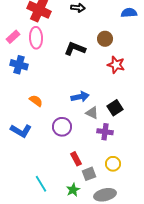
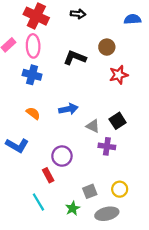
blue cross: (19, 65) -> (32, 75), moved
red star: (116, 65) -> (119, 75), turned -30
blue arrow: (80, 97) -> (68, 109), moved
purple circle: (62, 127) -> (62, 156), moved
red rectangle: (76, 159) -> (48, 175), moved
yellow circle: (113, 164) -> (120, 189), moved

